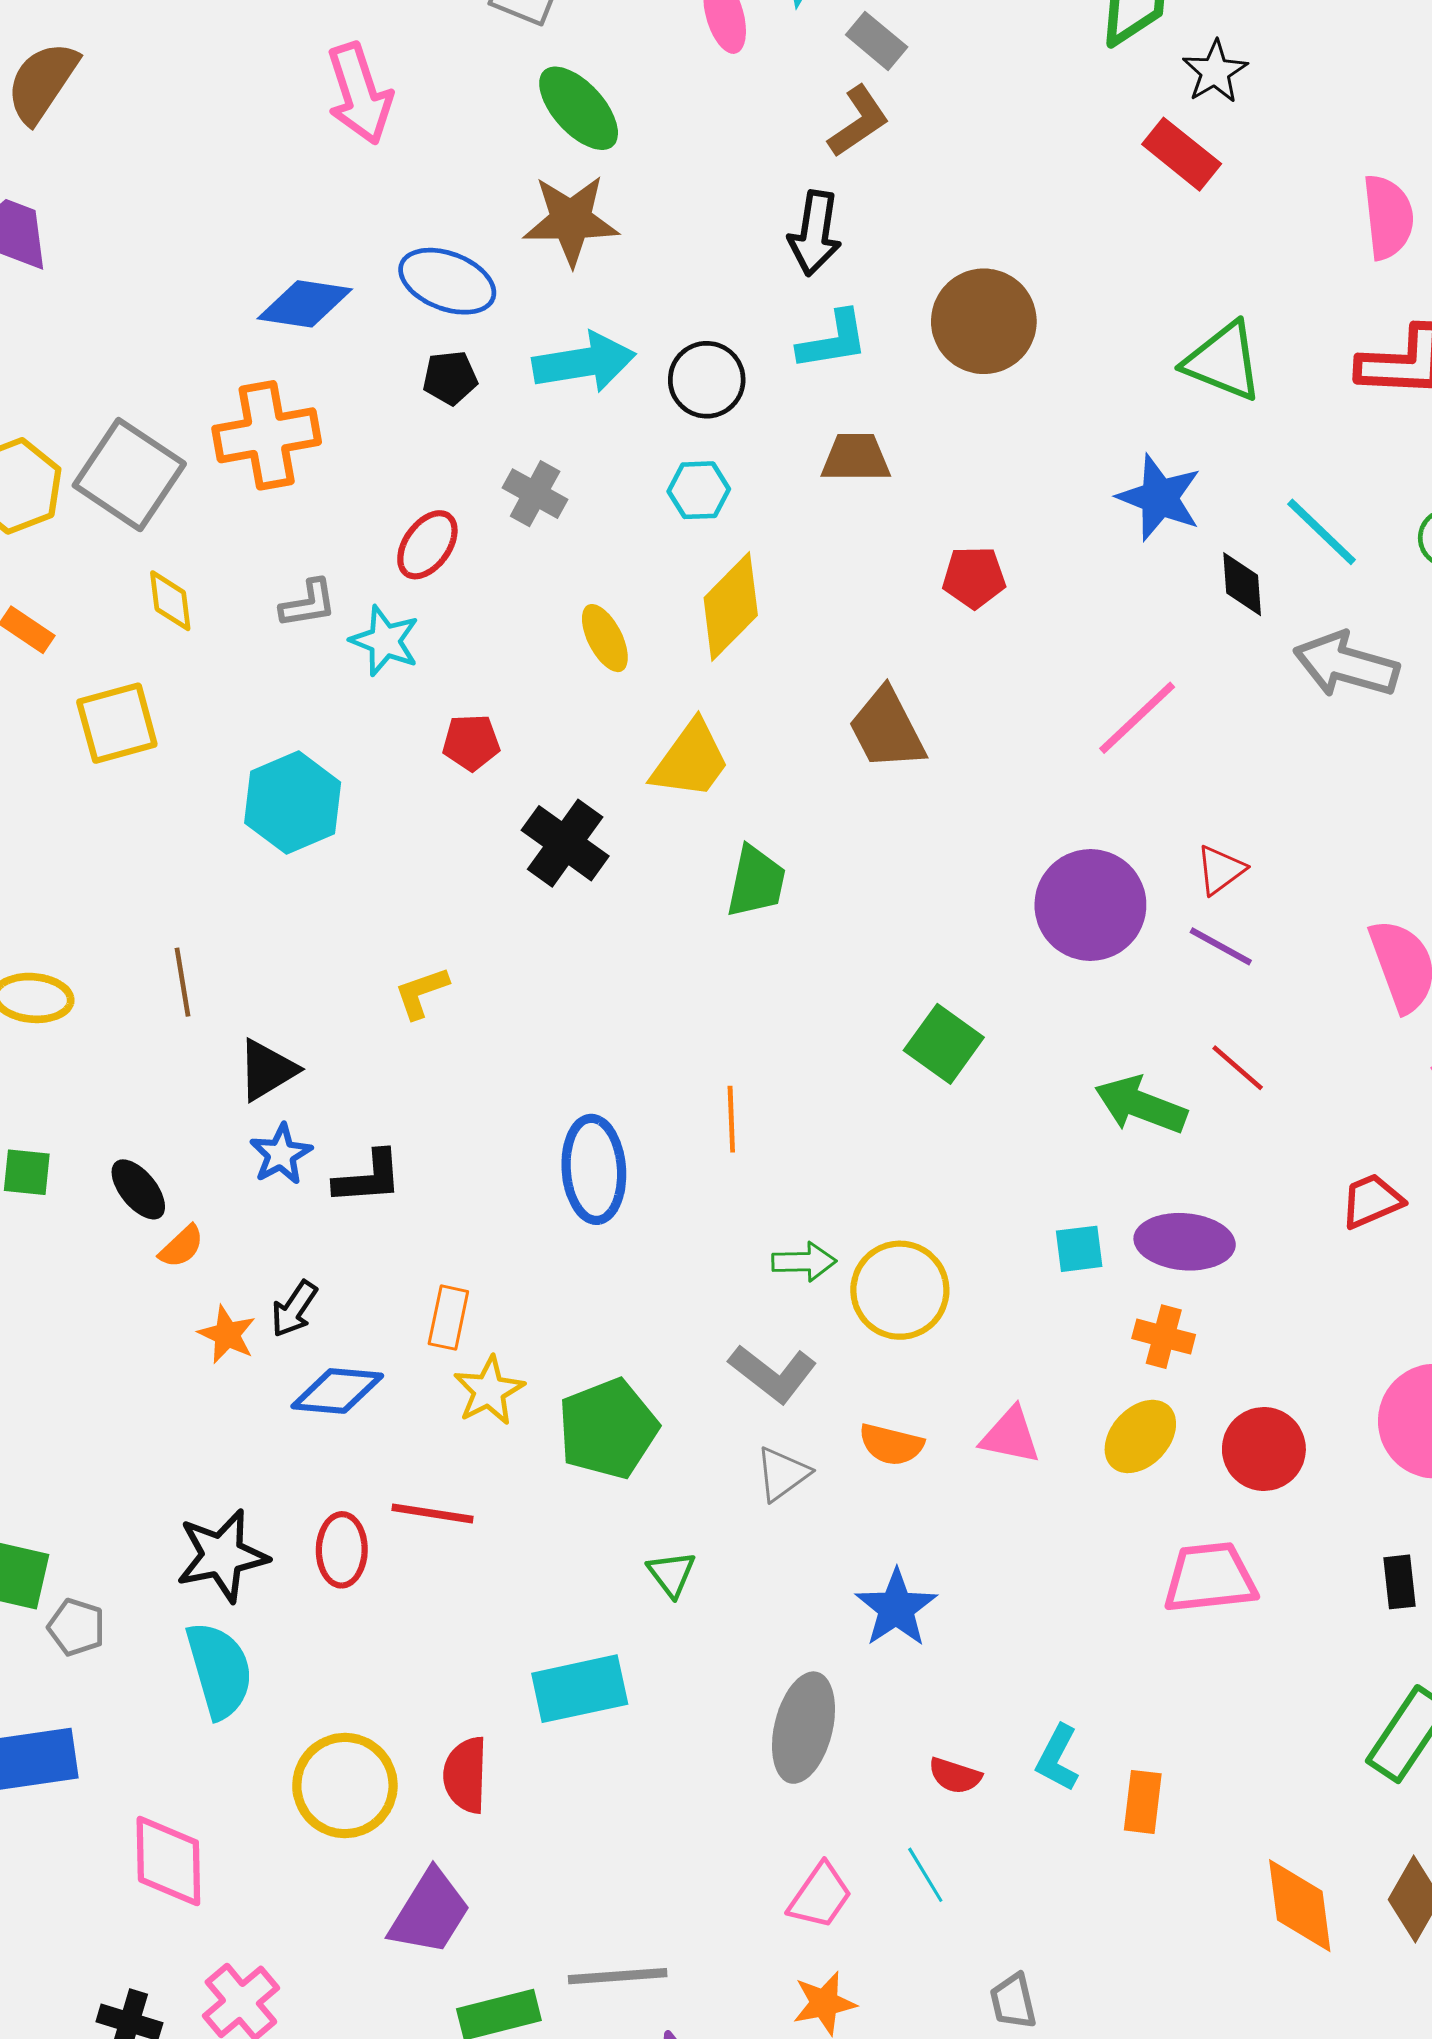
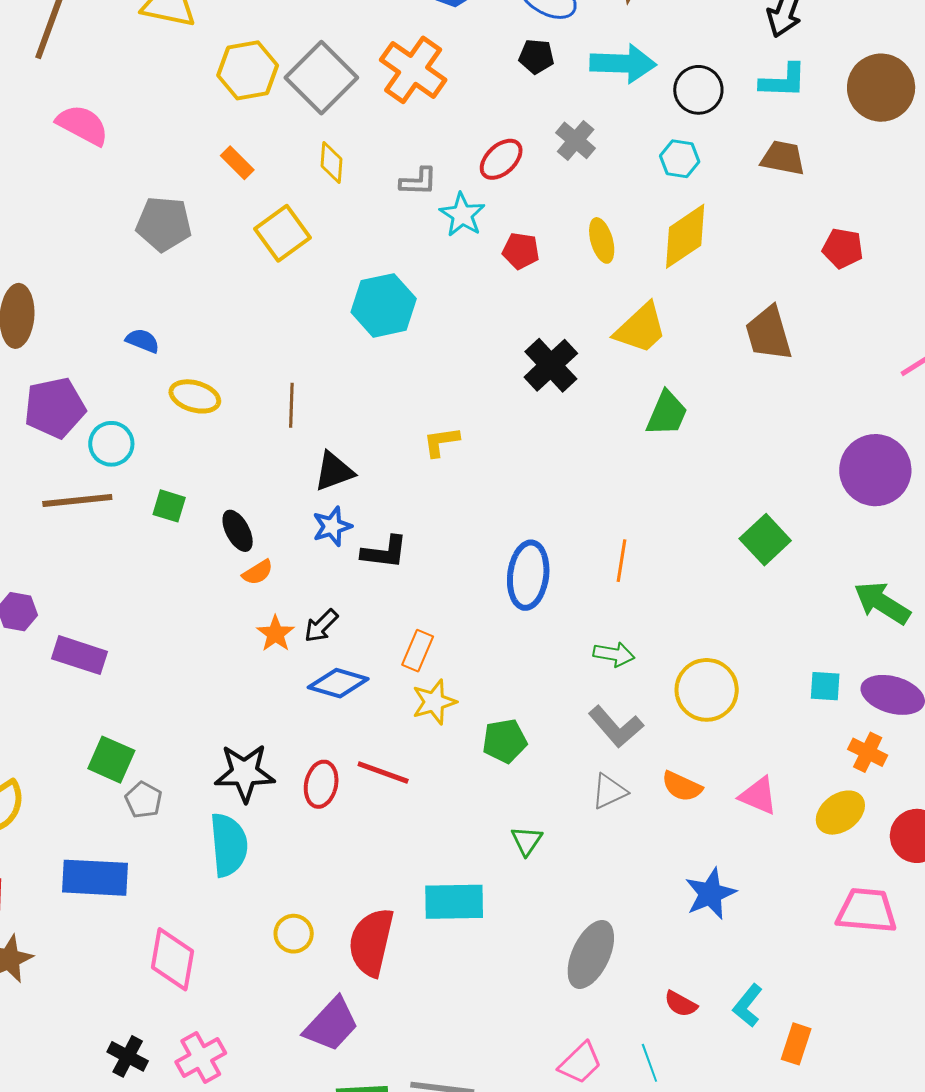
orange cross: (267, 435) -> (413, 70), turned 34
yellow square: (117, 723) -> (282, 233), turned -32
red pentagon: (471, 742) -> (521, 251), moved
green arrow: (804, 1262) -> (614, 654), moved
green pentagon: (608, 1429) -> (505, 741), size x0.7
blue star: (896, 1608) -> (710, 894), moved
red semicircle: (466, 1775) -> (371, 942), size x1.4
yellow circle: (345, 1786) -> (294, 934), size x0.6

